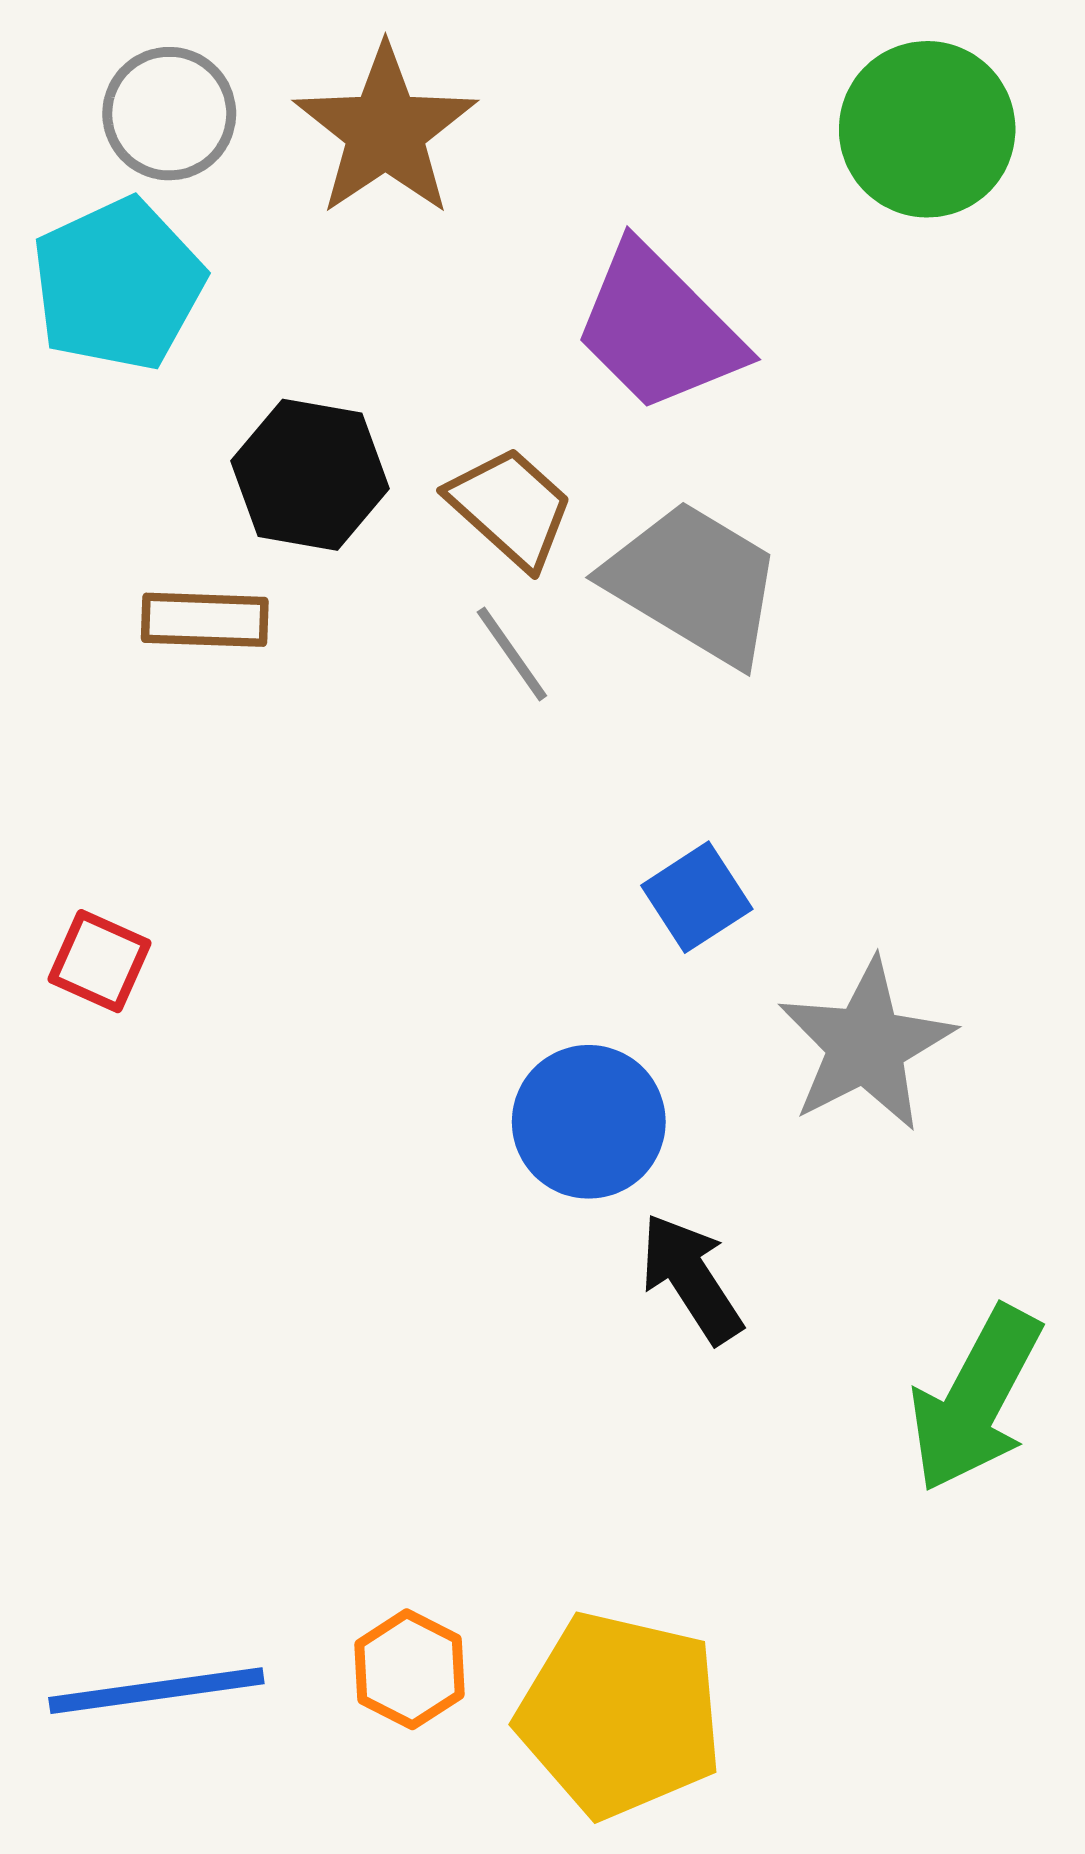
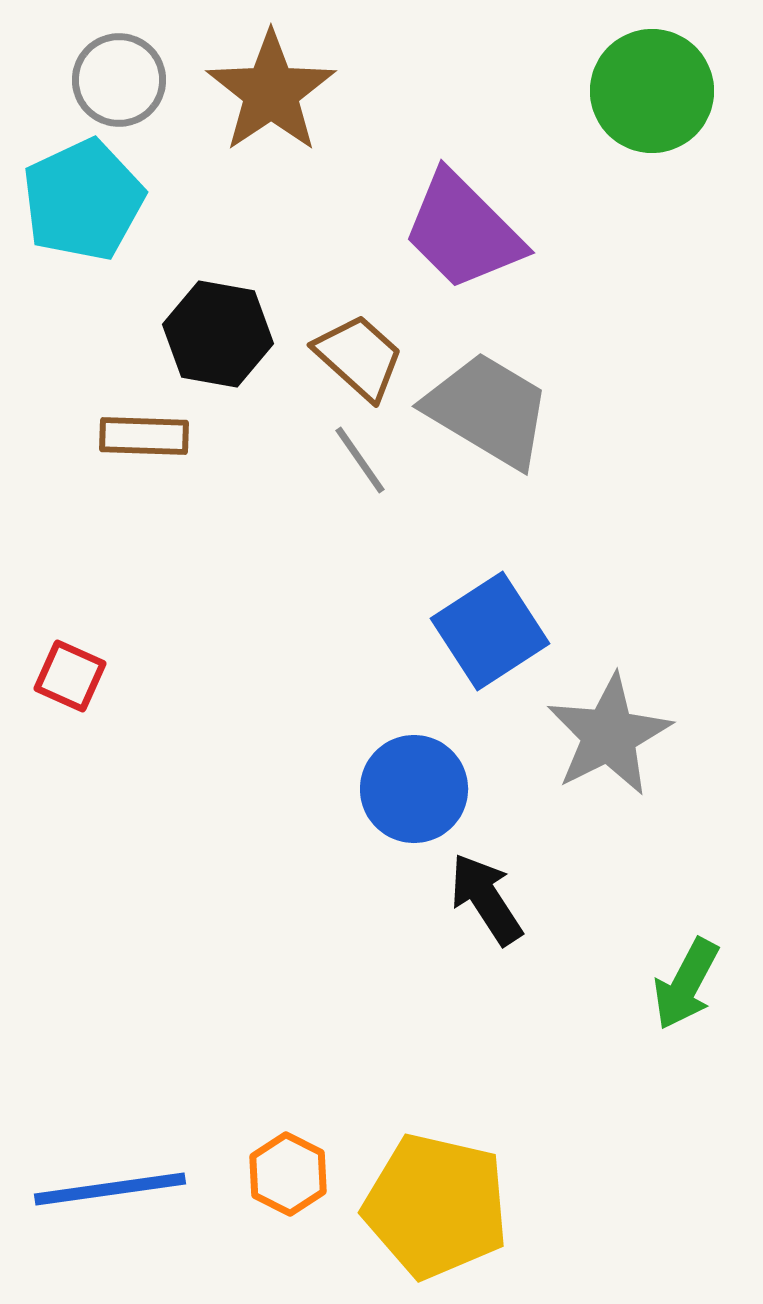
blue square: (697, 897) -> (490, 631), size x1.5
green arrow: (975, 1399) -> (686, 984), size x0.7

